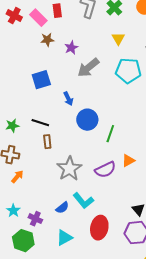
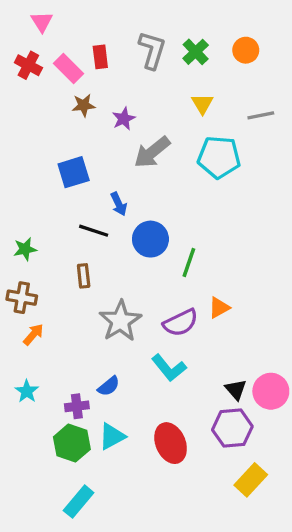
black line: (40, 123) -> (94, 231), moved
cyan L-shape: (83, 201) -> (169, 368), moved
purple cross: (35, 219) -> (77, 406), moved, turned -32
red ellipse: (99, 228) -> (171, 443), moved, turned -35
green hexagon: (23, 241) -> (72, 443), moved

